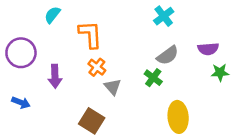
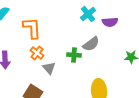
purple semicircle: (208, 49) -> (110, 22), moved
green cross: (153, 78) -> (74, 55), moved, turned -32

